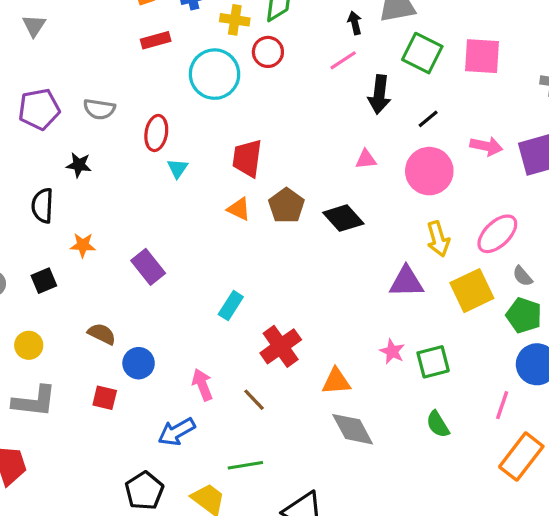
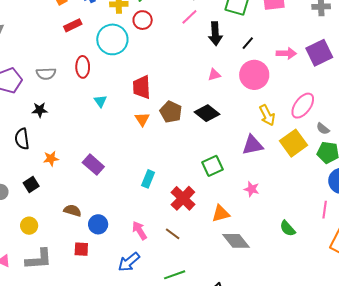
red ellipse: (156, 133) -> (83, 67), moved
orange triangle: (239, 209) -> (142, 119), turned 42
green square: (433, 362) -> (212, 166), moved

